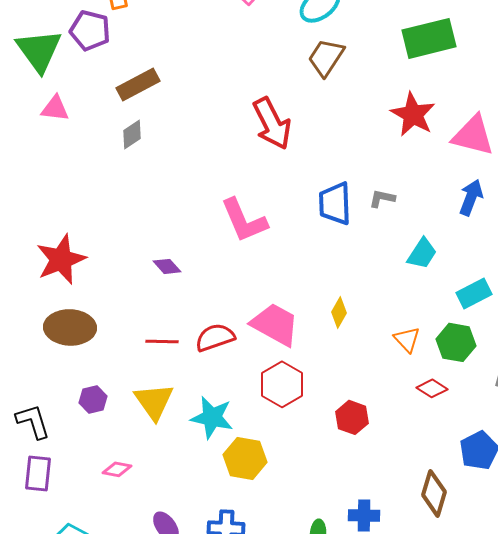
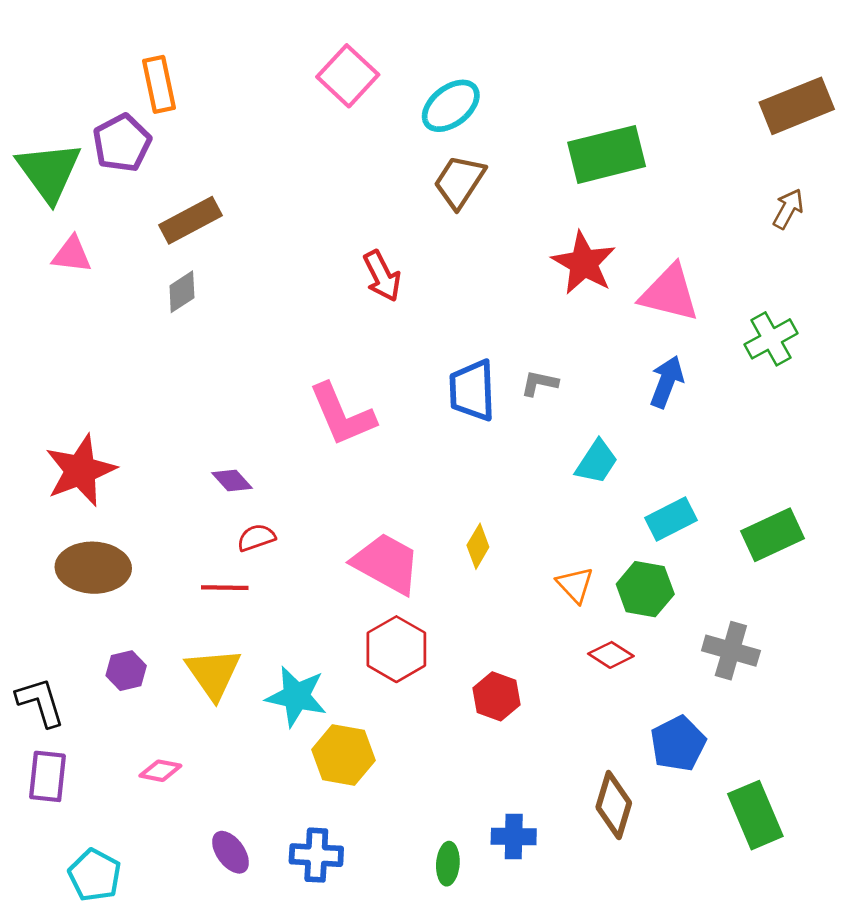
purple pentagon: (90, 30) -> (122, 143), turned 30
red arrow: (272, 123) -> (382, 276), size x0.7
red semicircle: (215, 337) -> (256, 538), moved, size x0.7

